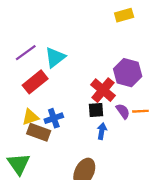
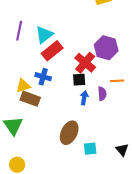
purple line: (26, 53) -> (19, 31), turned -42
red rectangle: (35, 82) -> (52, 51), moved
purple semicircle: (123, 111) -> (102, 94), moved, turned 32
blue cross: (54, 118) -> (43, 77), moved, turned 35

